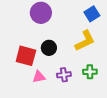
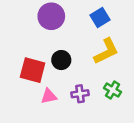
blue square: (92, 14) -> (100, 18), moved
green cross: (90, 72) -> (113, 90), turned 32

